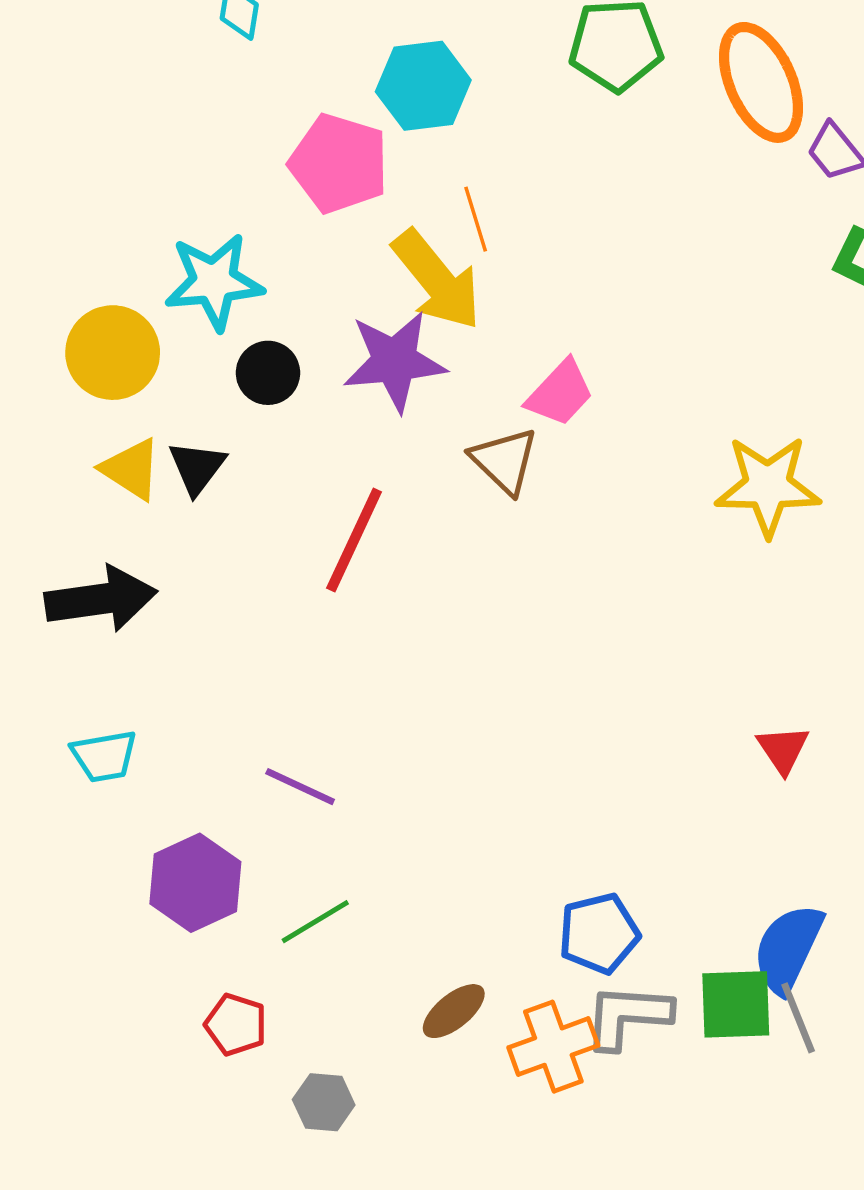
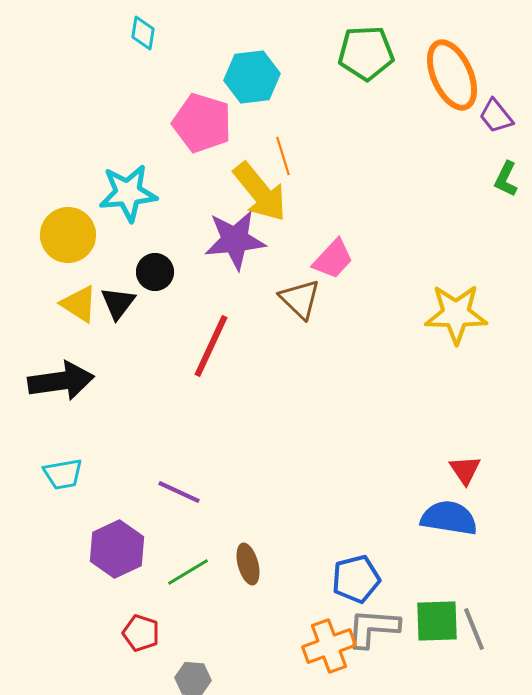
black circle: (268, 373) -> (155, 272), moved
blue semicircle: (788, 949) -> (449, 518), moved, turned 74
brown ellipse: (454, 1011) -> (248, 564), moved, turned -66

